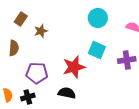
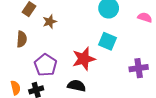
purple cross: (127, 60) -> (139, 68), moved
purple pentagon: (37, 73) -> (46, 65), turned 30

